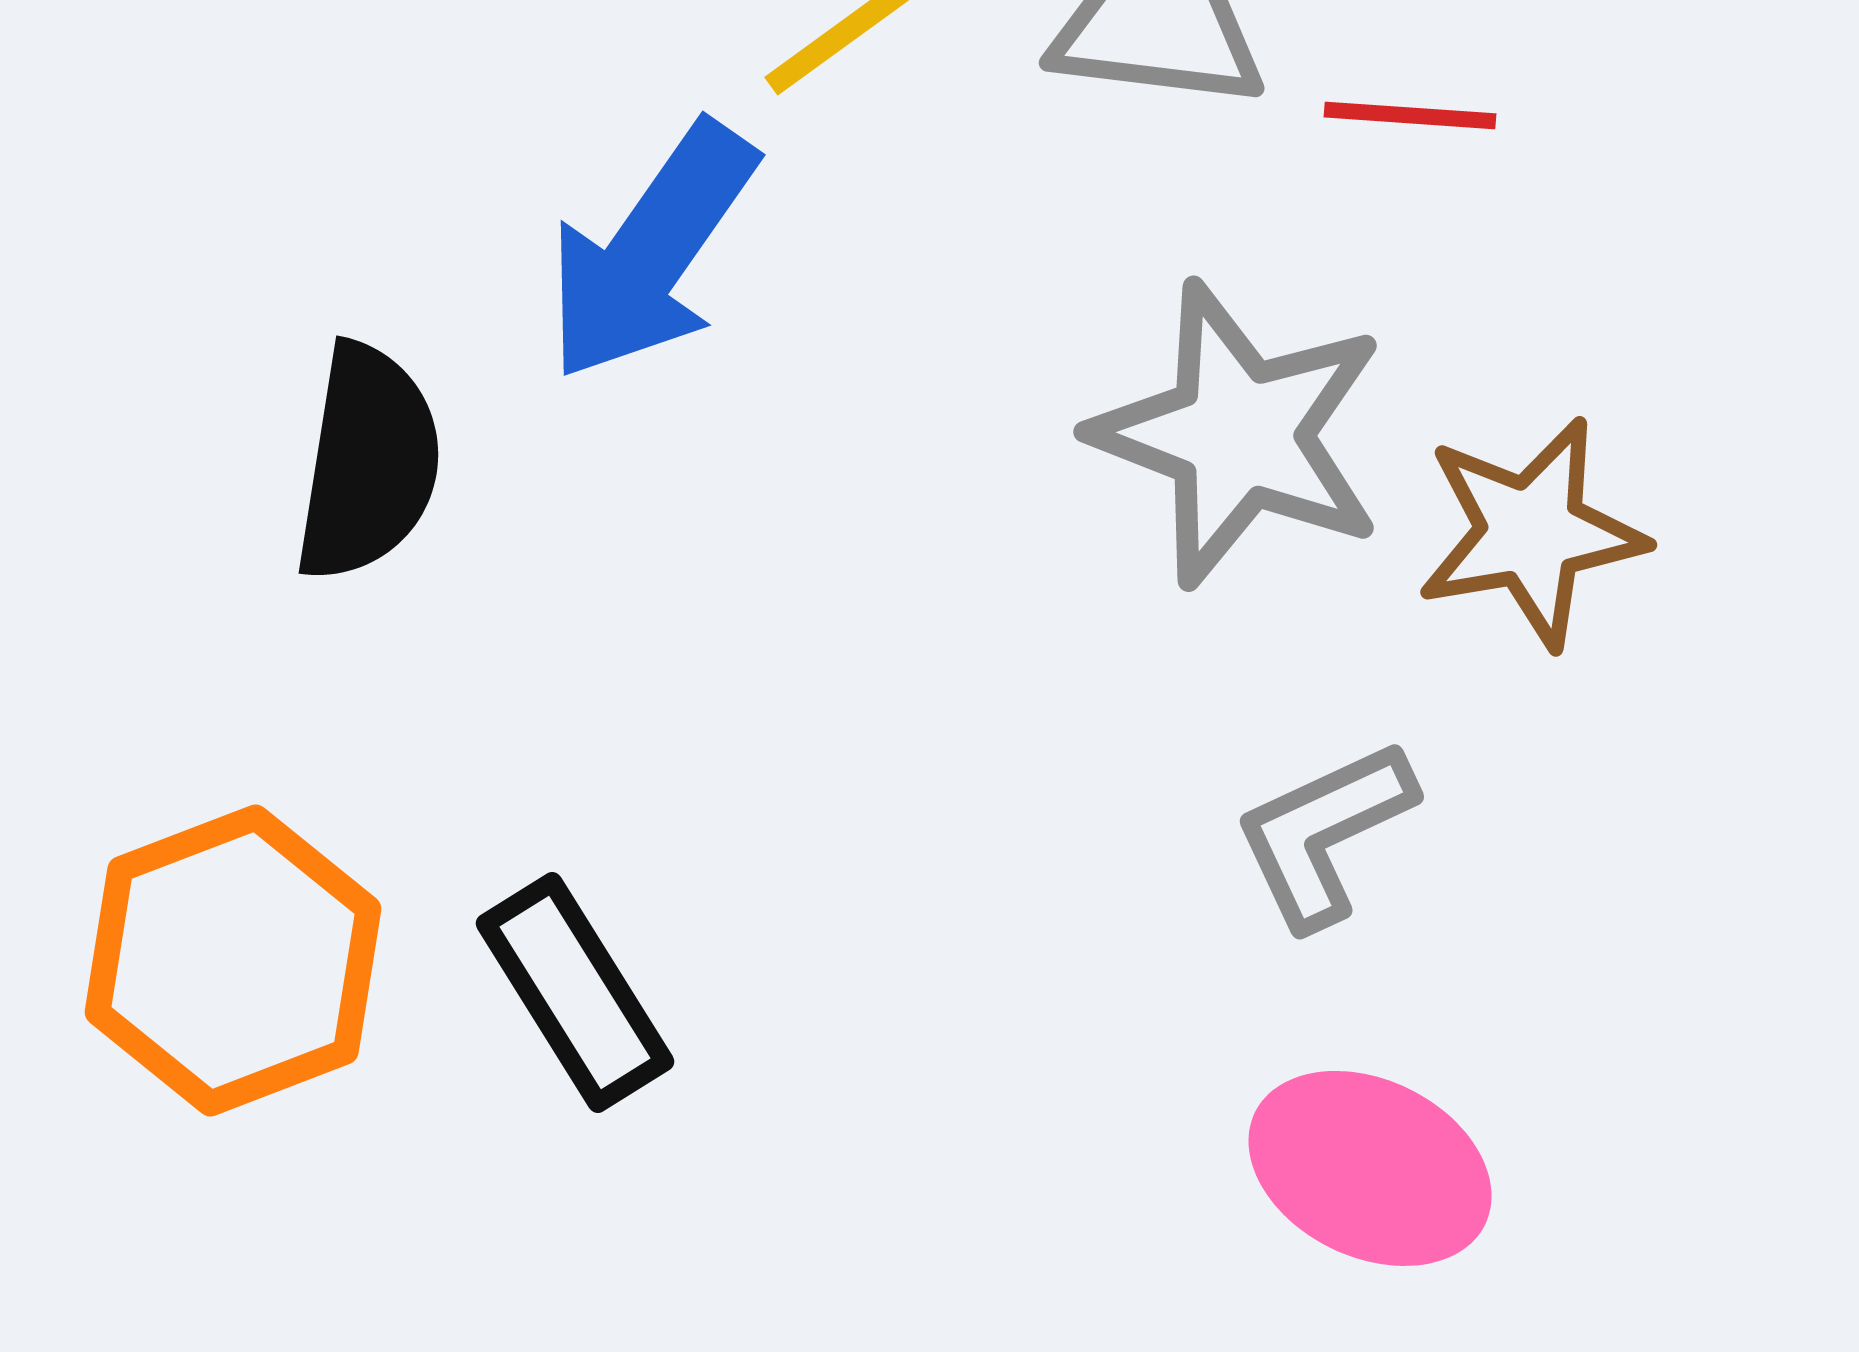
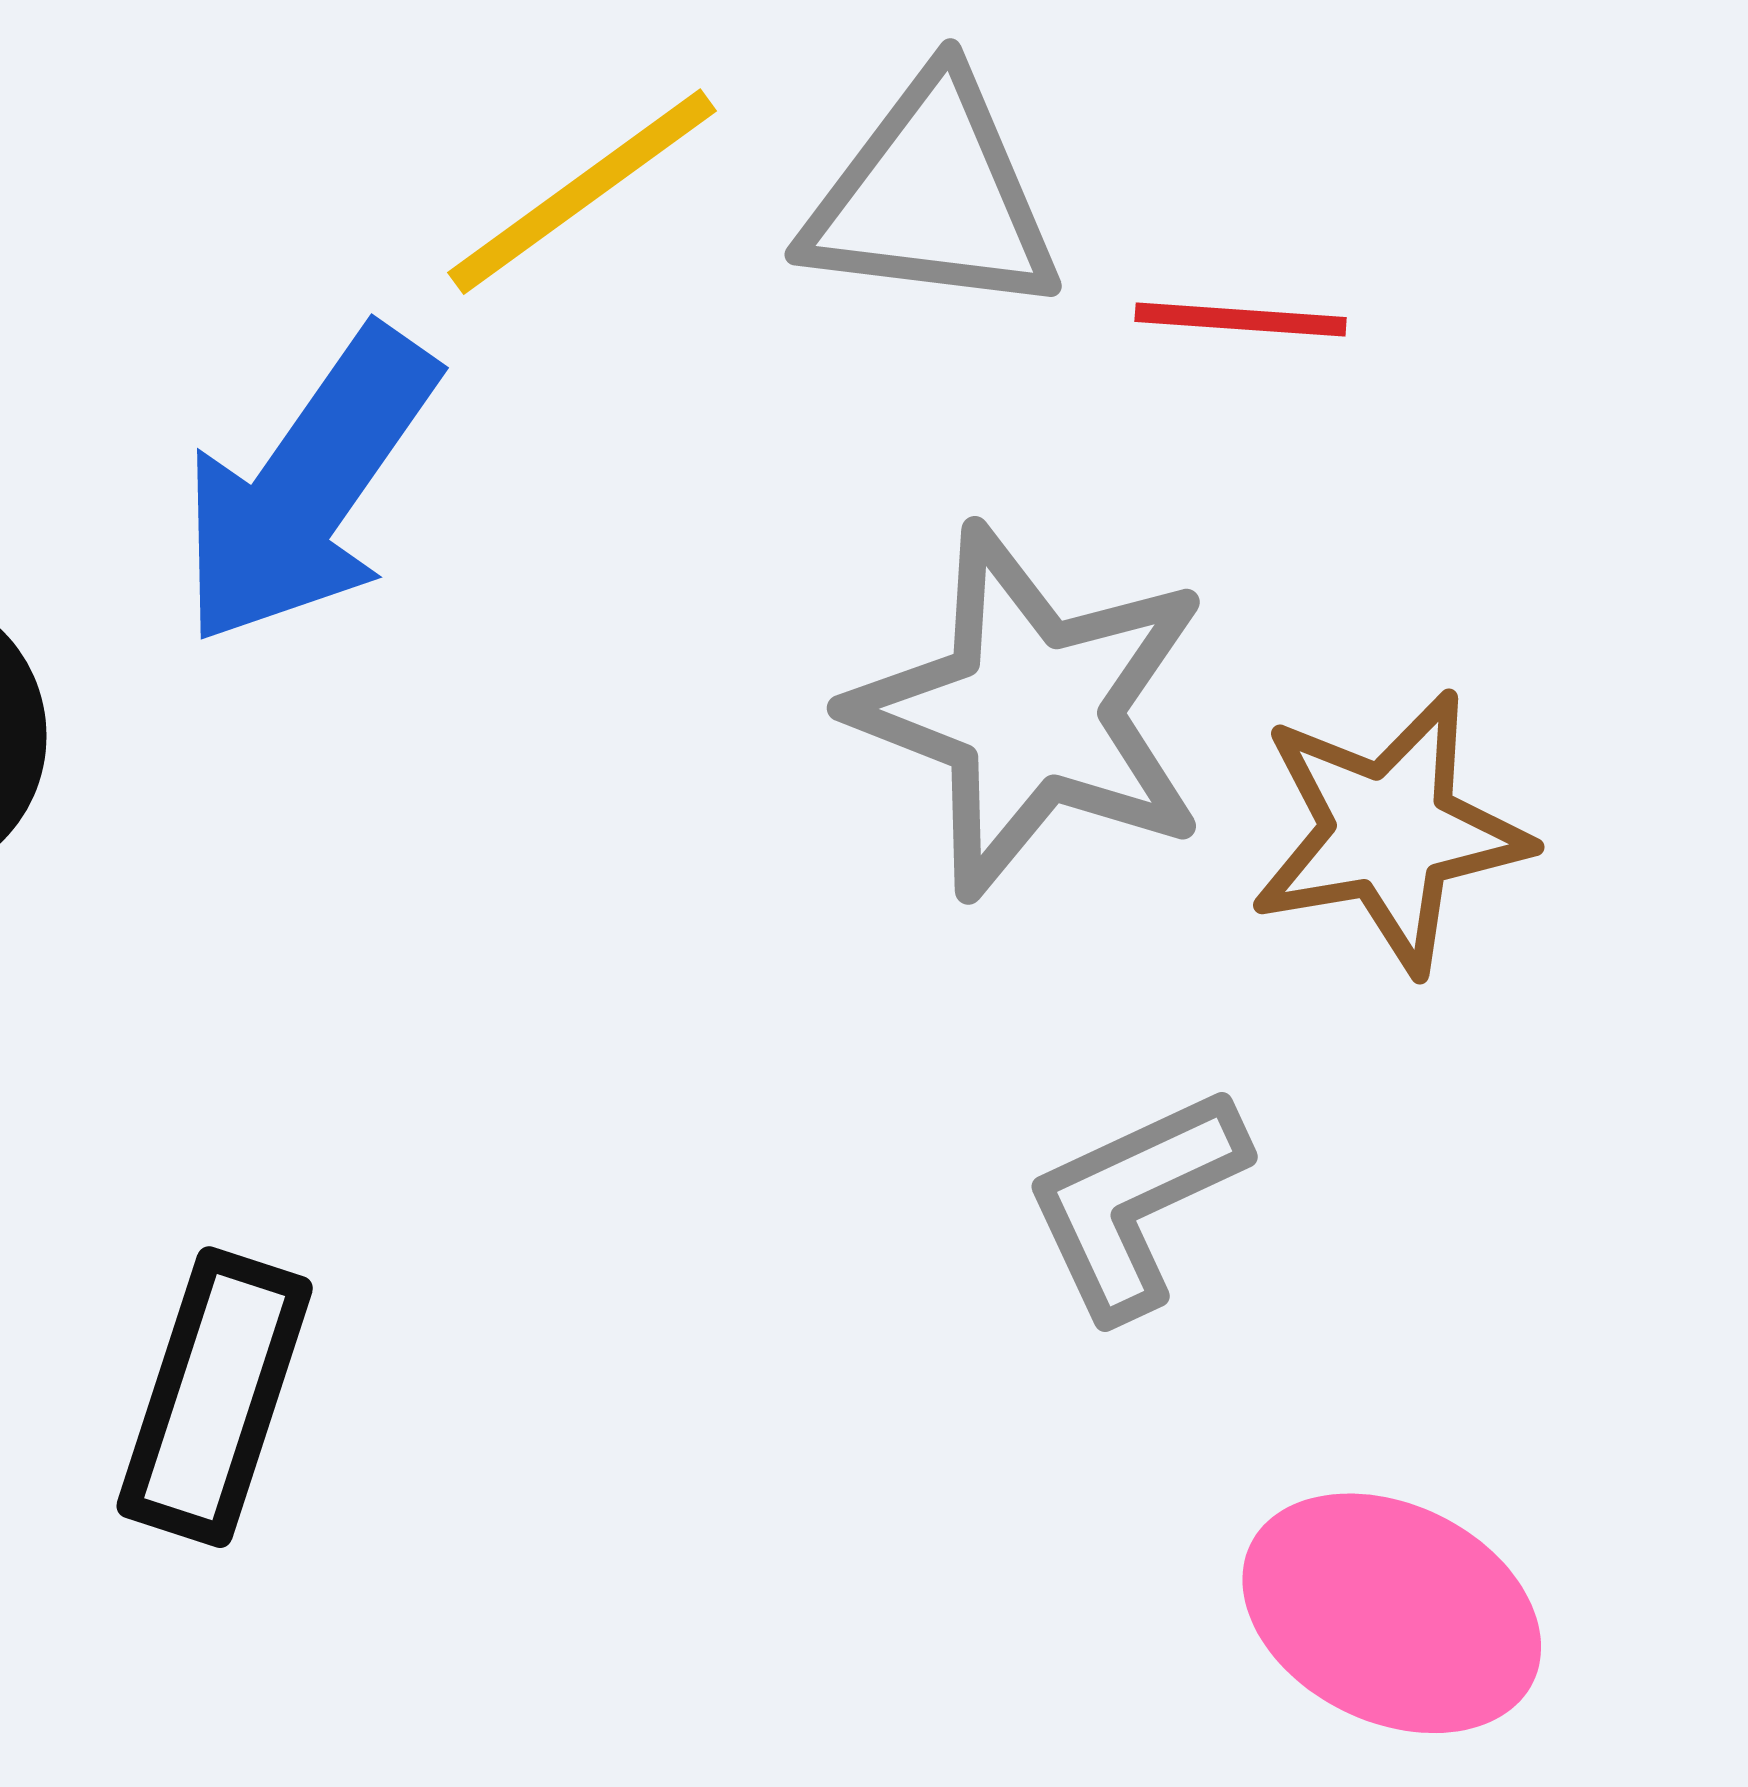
black rectangle: (575, 992) -> (215, 1397), turned 50
pink ellipse: (1370, 1168) -> (1392, 1613), moved

